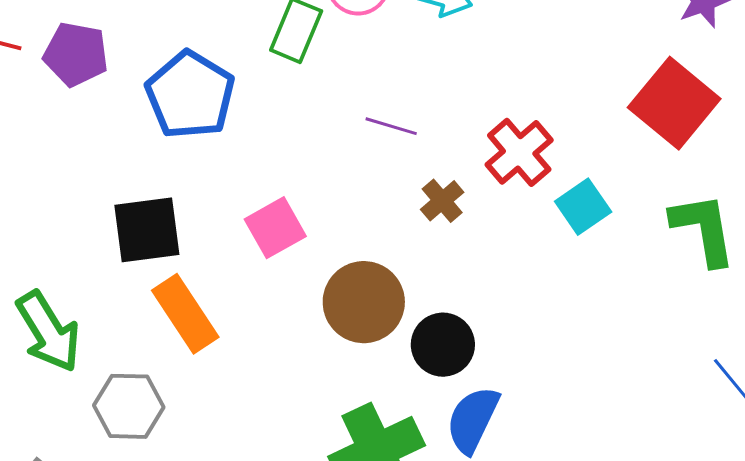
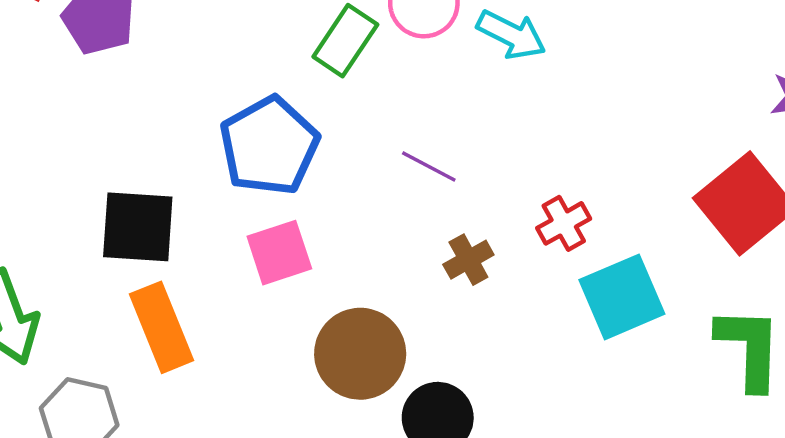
blue pentagon: (190, 95) -> (269, 146), moved
red cross: (519, 152) -> (564, 223), size x0.7
cyan square: (583, 207) -> (622, 297), size x1.4

